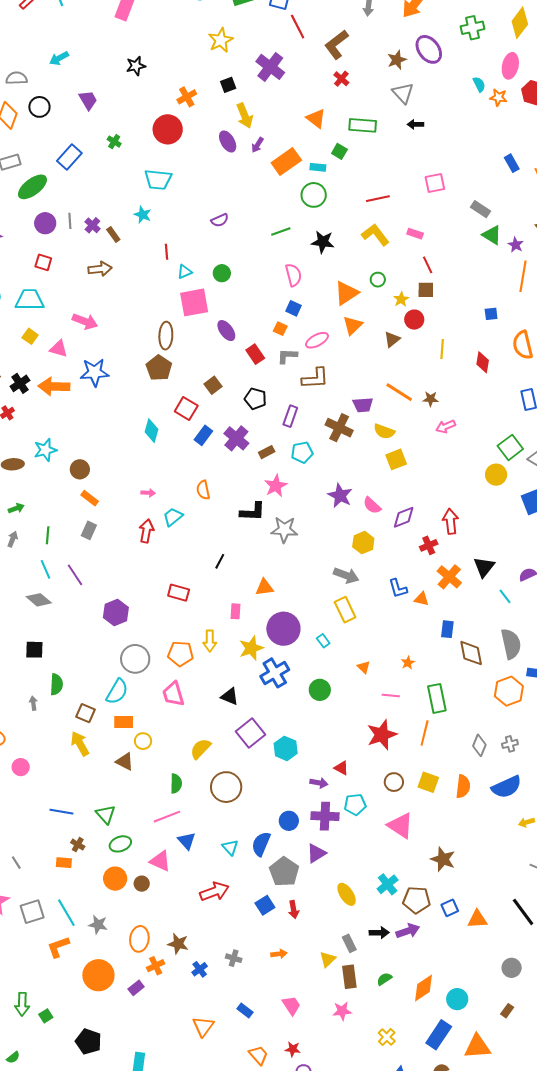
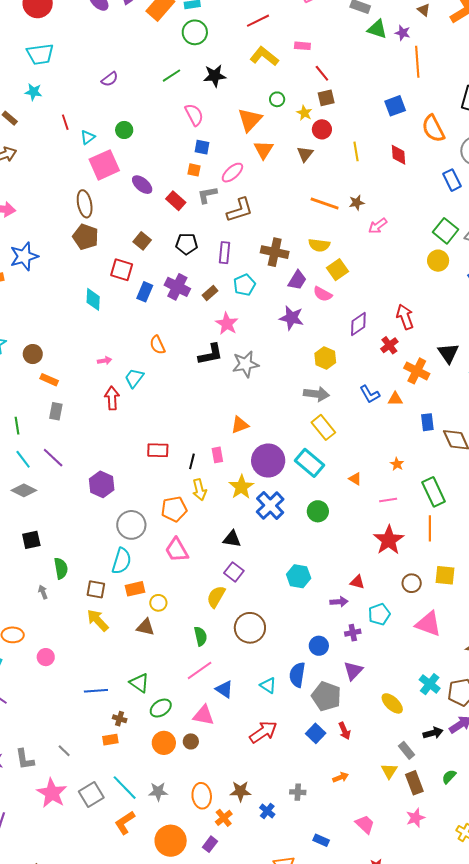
blue square: (491, 314) -> (395, 106), size x1.5
purple trapezoid: (363, 405) -> (297, 280), moved, turned -40
pink semicircle: (372, 505) -> (323, 294), moved
black line: (220, 561) -> (192, 461), moved
cyan rectangle: (323, 641) -> (310, 463), size x2.0
purple square: (250, 733) -> (234, 572), moved, size x0.7
purple cross: (325, 816) -> (353, 633), size x0.6

